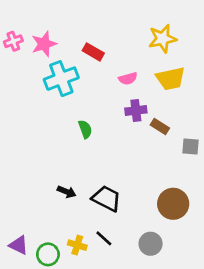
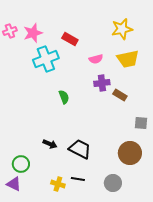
gray square: (190, 146) -> (141, 123), moved
black line: (104, 238) -> (78, 179), turned -32
green circle: (48, 254) -> (21, 164), moved

